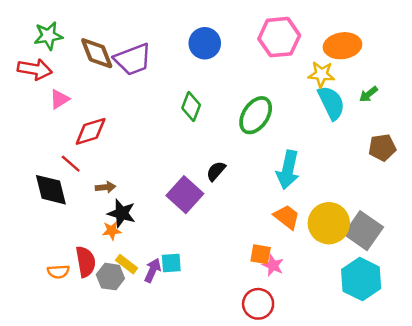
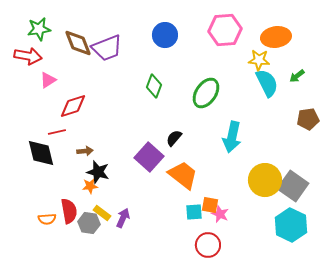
red line: (71, 164) -> (57, 132), turned -54
orange trapezoid: (287, 217) -> (183, 175), moved, size x1.4
cyan square: (171, 263) -> (194, 212), moved

